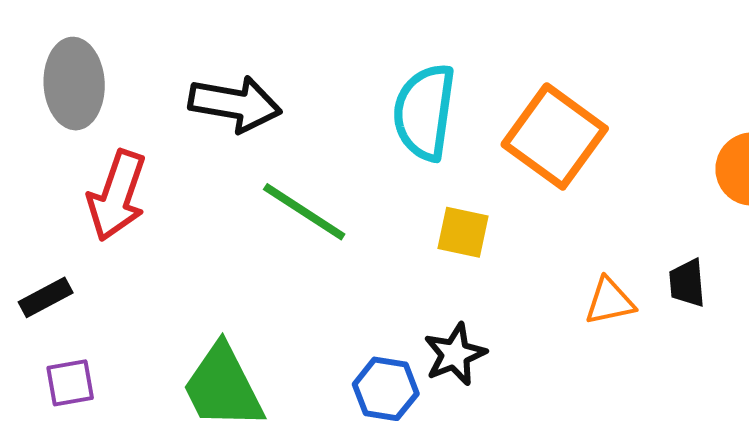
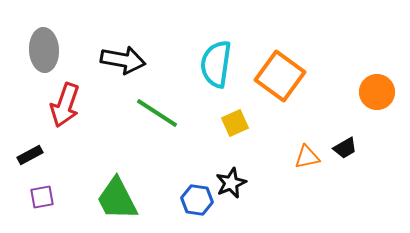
yellow square: (463, 232) -> (235, 123), turned -36
black trapezoid: (687, 283) -> (345, 148), turned -115

